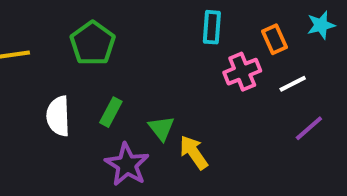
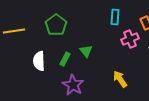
green triangle: (161, 128) -> (86, 51), moved
yellow arrow: (194, 152) -> (120, 79), moved

